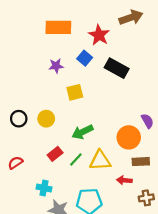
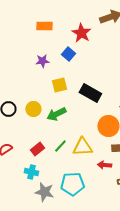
orange rectangle: (58, 27) -> (44, 26), size x0.7
black rectangle: (117, 68) -> (90, 93), moved
green arrow: (83, 132) -> (56, 114), moved
red rectangle: (55, 154) -> (37, 149), moved

